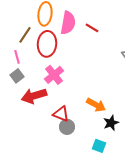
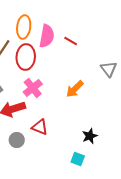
orange arrow: (96, 105) -> (75, 89), moved, turned 108
gray circle: (67, 127) -> (17, 140), moved

